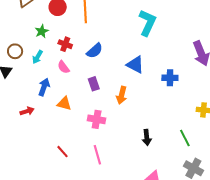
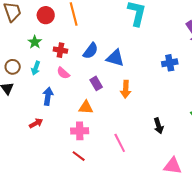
blue triangle: (135, 65) -> (115, 58), moved
orange triangle: (64, 103) -> (86, 107), moved
pink cross: (97, 119) -> (80, 131), moved
pink line: (97, 155) -> (120, 143), moved

